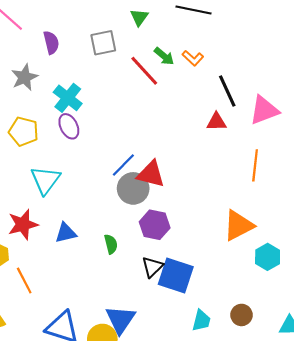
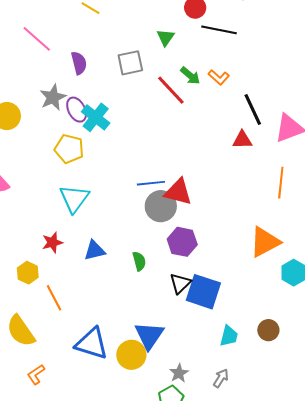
purple ellipse: (69, 126) -> (77, 110), moved
yellow pentagon: (24, 131) -> (69, 149), moved
blue line: (123, 165) -> (151, 183), turned 40
red star: (23, 224) -> (52, 242), size x0.7

